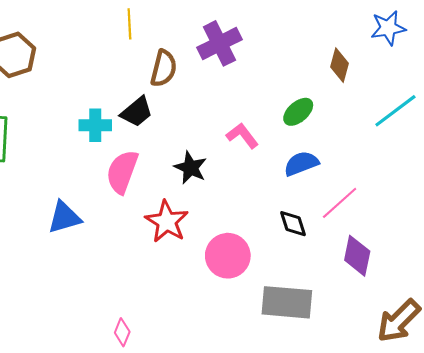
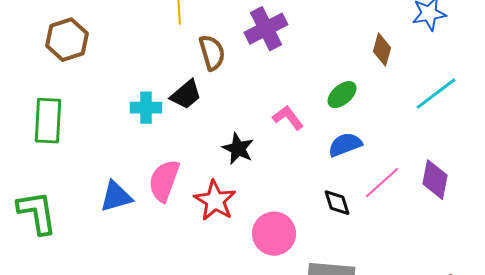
brown semicircle: (164, 68) -> (212, 53), turned -30
pink semicircle: (122, 172) -> (164, 181), moved
purple diamond: (357, 256) -> (435, 180), moved

